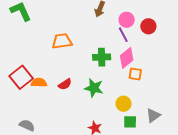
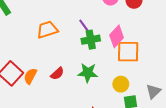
purple line: (123, 35) -> (85, 27), moved
orange square: (135, 74) -> (128, 52), size x1.6
orange semicircle: (39, 83) -> (30, 76), turned -56

